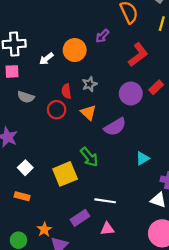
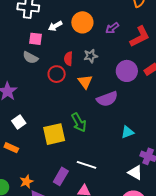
purple arrow: (102, 36) -> (112, 28), moved
pink square: (12, 71) -> (35, 39), moved
purple rectangle: (80, 218) -> (61, 176), turned -36

